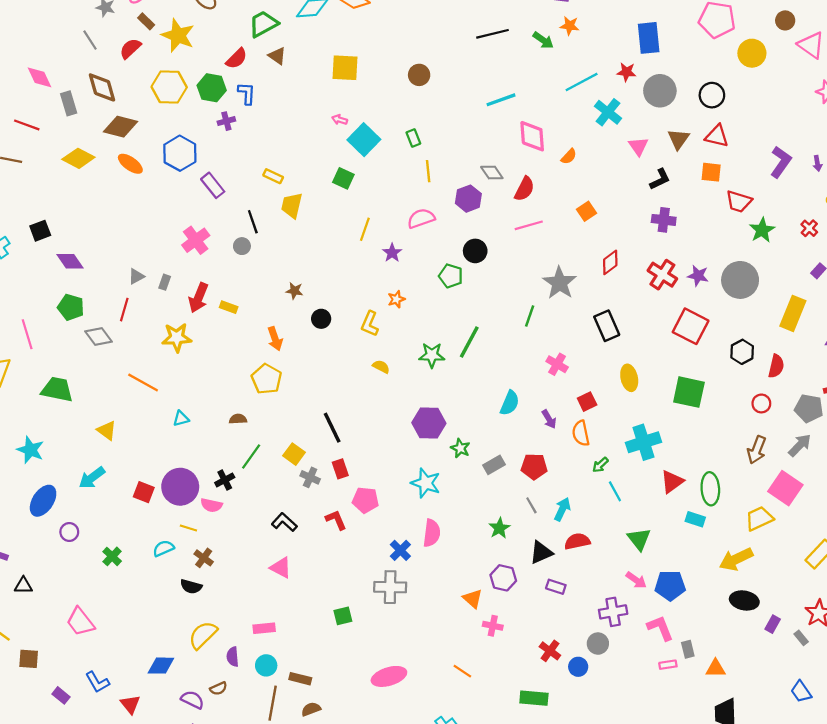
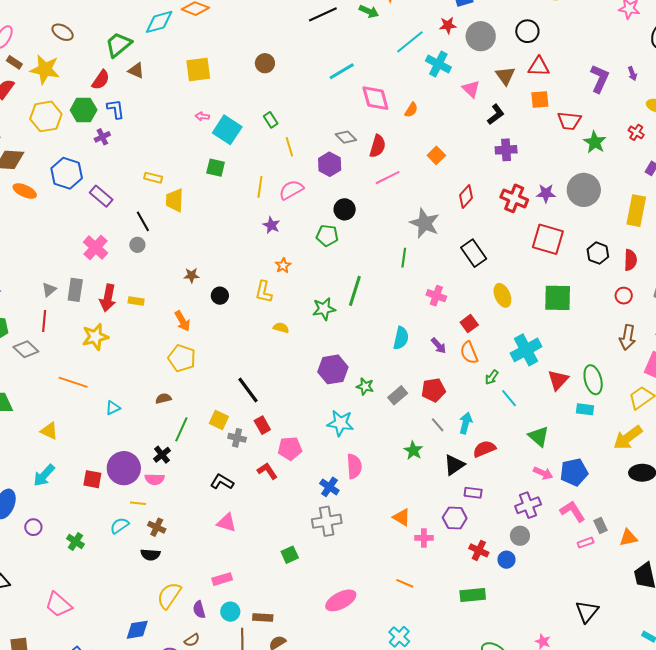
yellow line: (365, 229) -> (260, 187), moved
gray rectangle: (165, 282) -> (75, 290), size x1.6
purple hexagon: (503, 578) -> (455, 518), moved

